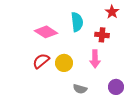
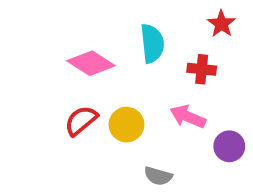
pink arrow: (95, 59) -> (188, 117), turned 114
purple circle: (116, 87) -> (229, 146), moved

